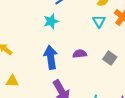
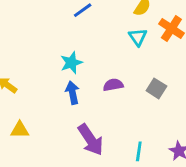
cyan star: (51, 21) -> (71, 63), moved
blue arrow: (51, 57) -> (72, 93), size x0.7

